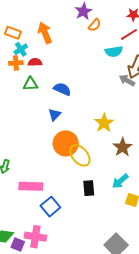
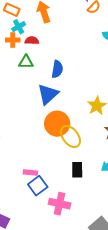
blue semicircle: (62, 89) -> (57, 69), turned 72
blue triangle: (55, 115) -> (48, 94), size x1.6
pink rectangle: (31, 186) -> (30, 173), moved, size x0.6
pink cross: (35, 237) -> (60, 204), moved

